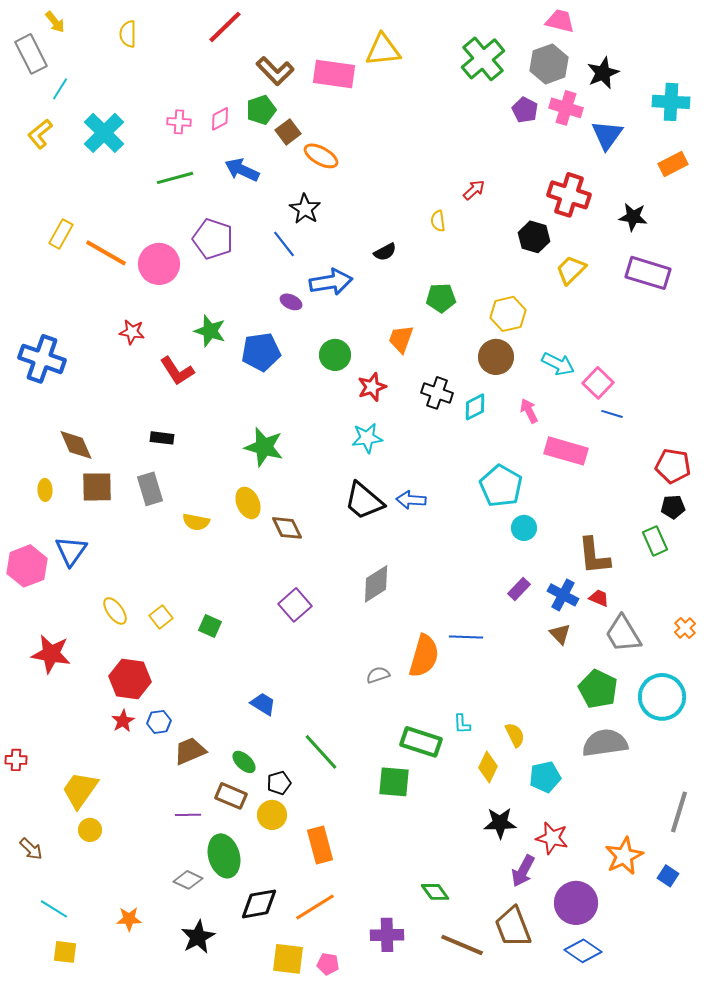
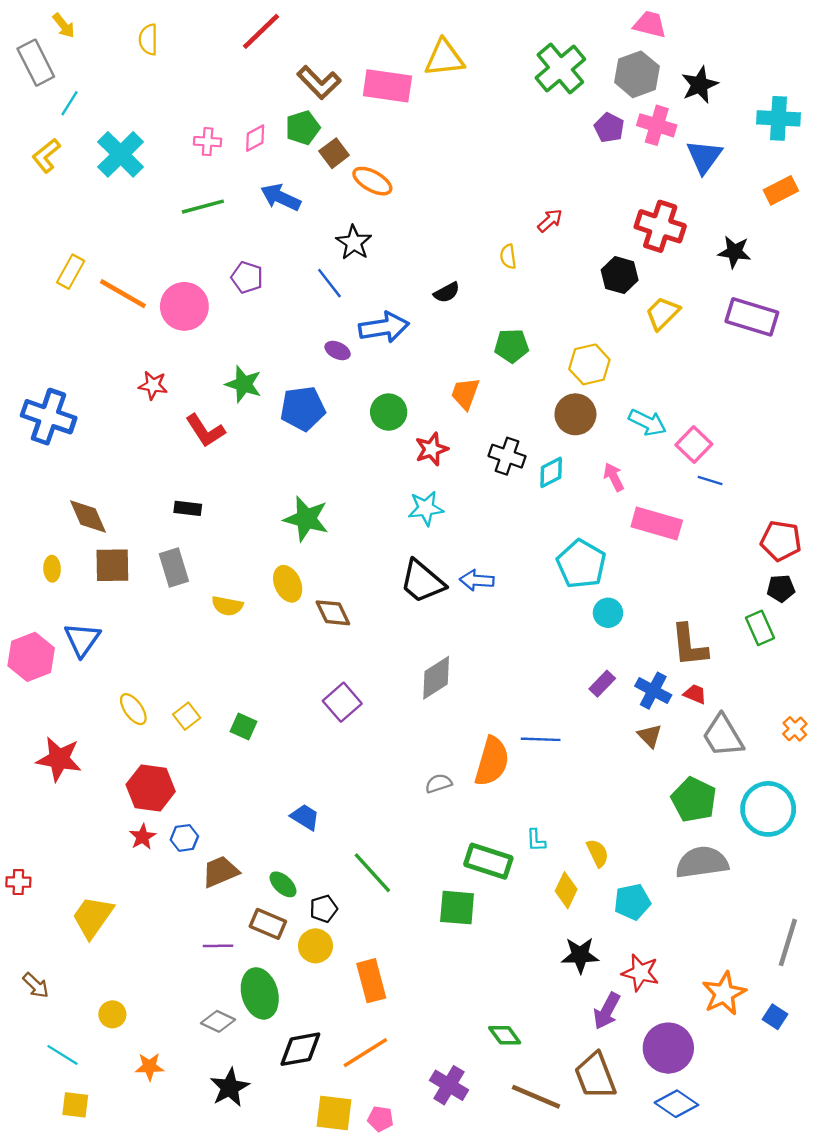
purple pentagon: (213, 239) -> (247, 277), size x0.7
yellow circle: (90, 830) -> (112, 1014), moved
purple cross: (387, 935) -> (449, 1085), turned 32

